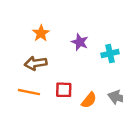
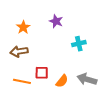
purple star: (80, 42) -> (56, 21), moved
orange line: (29, 92) -> (22, 81), moved

